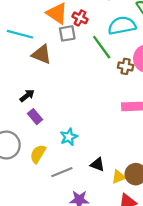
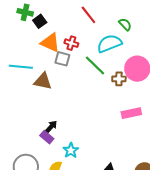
gray square: (67, 33) -> (62, 59), turned 35
black arrow: (27, 96) -> (51, 127), moved
cyan star: (69, 137) -> (71, 150), moved

